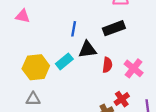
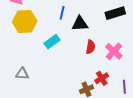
black rectangle: (114, 28) -> (115, 13), moved
black triangle: (87, 50) -> (80, 24), moved
yellow hexagon: (36, 67) -> (25, 21), moved

